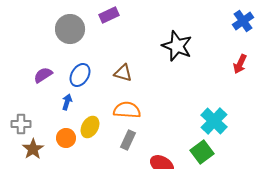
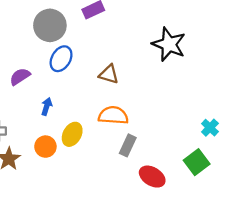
blue ellipse: (80, 75) -> (61, 59), moved
cyan cross: (214, 121) -> (210, 128), size x0.6
gray rectangle: (128, 140) -> (128, 145), moved

